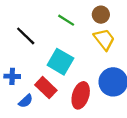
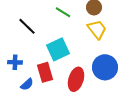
cyan square: (60, 62) -> (58, 49), turned 35
red rectangle: (46, 88) -> (45, 72), turned 30

